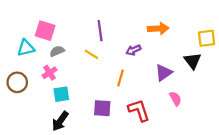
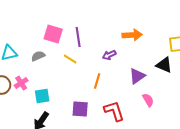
pink square: (45, 31) -> (53, 34), moved
black triangle: (193, 61) -> (164, 65), turned -30
pink cross: (49, 73) -> (21, 83), moved

